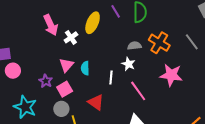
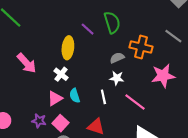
white cross: (71, 37) -> (61, 74), moved
pink triangle: (66, 65) -> (55, 98), turned 35

